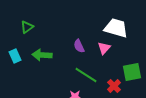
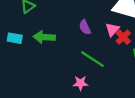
cyan rectangle: (15, 56) -> (15, 38), turned -56
red cross: (114, 86) -> (123, 37), moved

